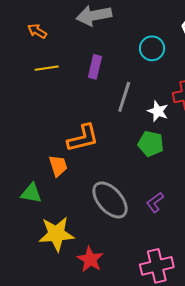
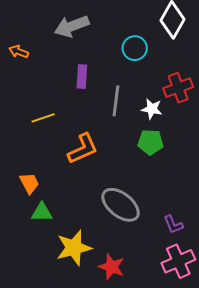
yellow line: (47, 68) -> (43, 118), moved
orange trapezoid: (58, 166) -> (29, 183), moved
purple L-shape: (155, 202) -> (173, 225), moved, turned -65

